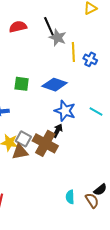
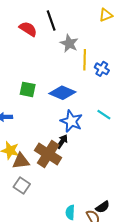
black line: (49, 26) -> (51, 21), moved
red semicircle: (18, 27) -> (28, 29), turned 42
cyan line: (96, 111) -> (104, 115), moved
gray square: (23, 139) -> (22, 186), moved

